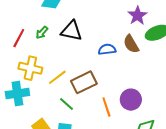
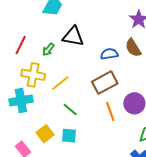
green arrow: (42, 32) -> (48, 49), moved
brown rectangle: (84, 82) -> (105, 83), moved

